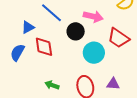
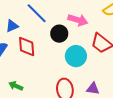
green arrow: (52, 85) -> (16, 86), moved

